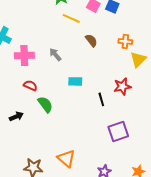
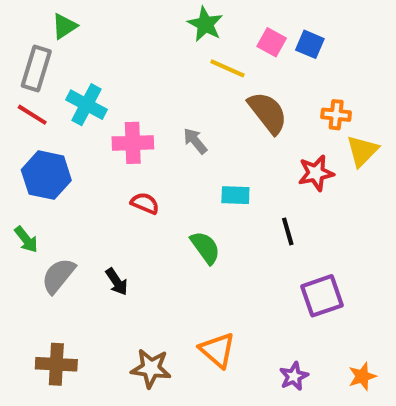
brown semicircle: (91, 40) -> (268, 113), size x1.6
red star: (122, 86) -> (316, 173), moved
green semicircle: (45, 104) -> (205, 248), moved
black arrow: (16, 116) -> (117, 282), moved, turned 80

